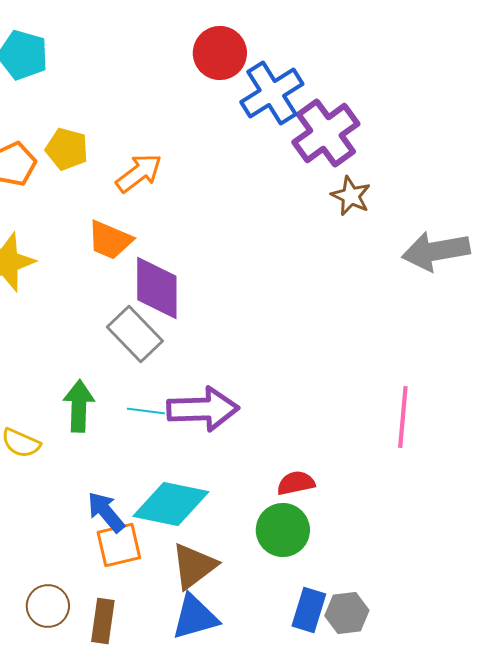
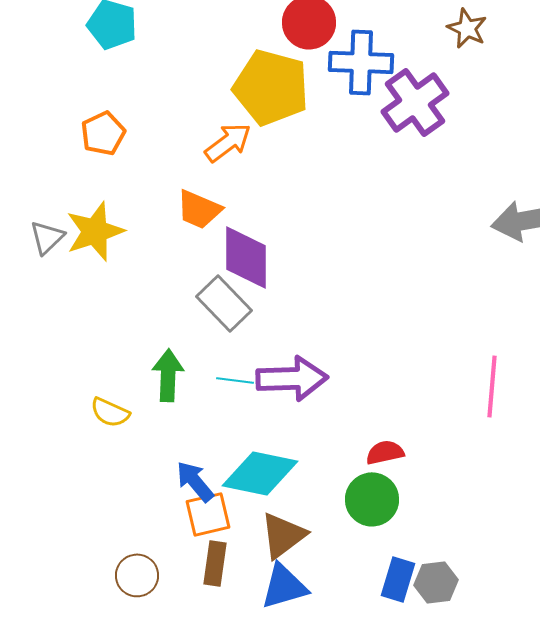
blue cross: (272, 93) -> (361, 62), turned 34
yellow pentagon: (67, 149) -> (271, 87), moved, size x1.8
brown star: (351, 196) -> (467, 28), moved
brown rectangle: (103, 621) -> (215, 563), moved

